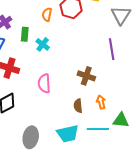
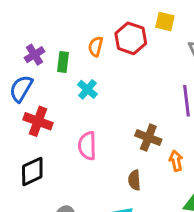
green rectangle: (25, 34) -> (63, 62), moved
orange arrow: (101, 102) -> (176, 161), moved

